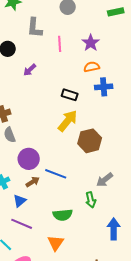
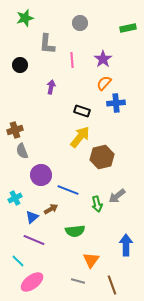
orange semicircle: (92, 67) -> (104, 83), turned -35
purple arrow: (30, 70) -> (51, 87), moved, turned 144
brown arrow: (33, 182) -> (51, 209), moved
green arrow: (91, 200) -> (97, 204), moved
orange triangle: (56, 243) -> (91, 260), moved

